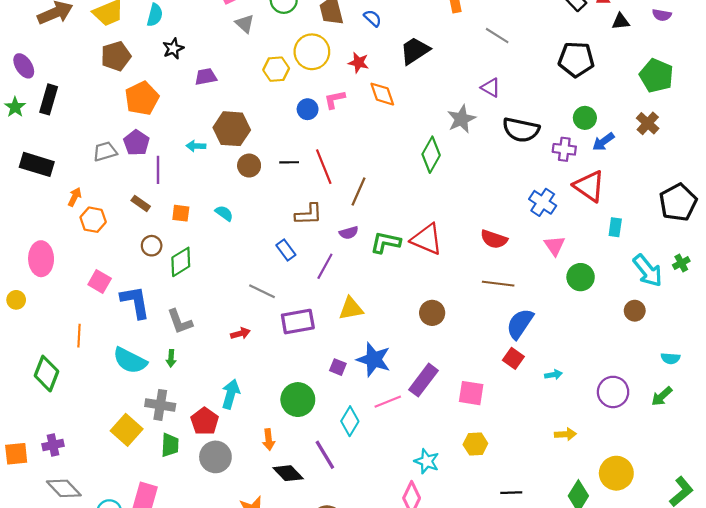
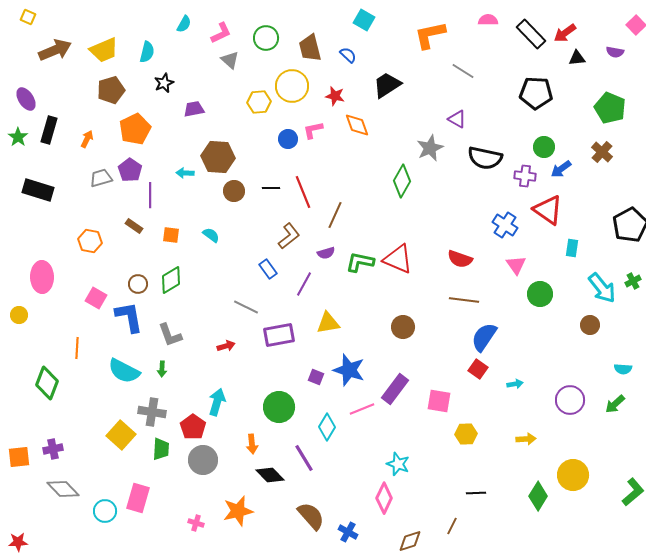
orange arrow: (75, 197) -> (87, 139), moved
brown L-shape: (309, 214) -> (289, 236), turned -36
brown circle: (152, 246) -> (138, 284), moved
yellow hexagon: (475, 444) -> (466, 434), moved

